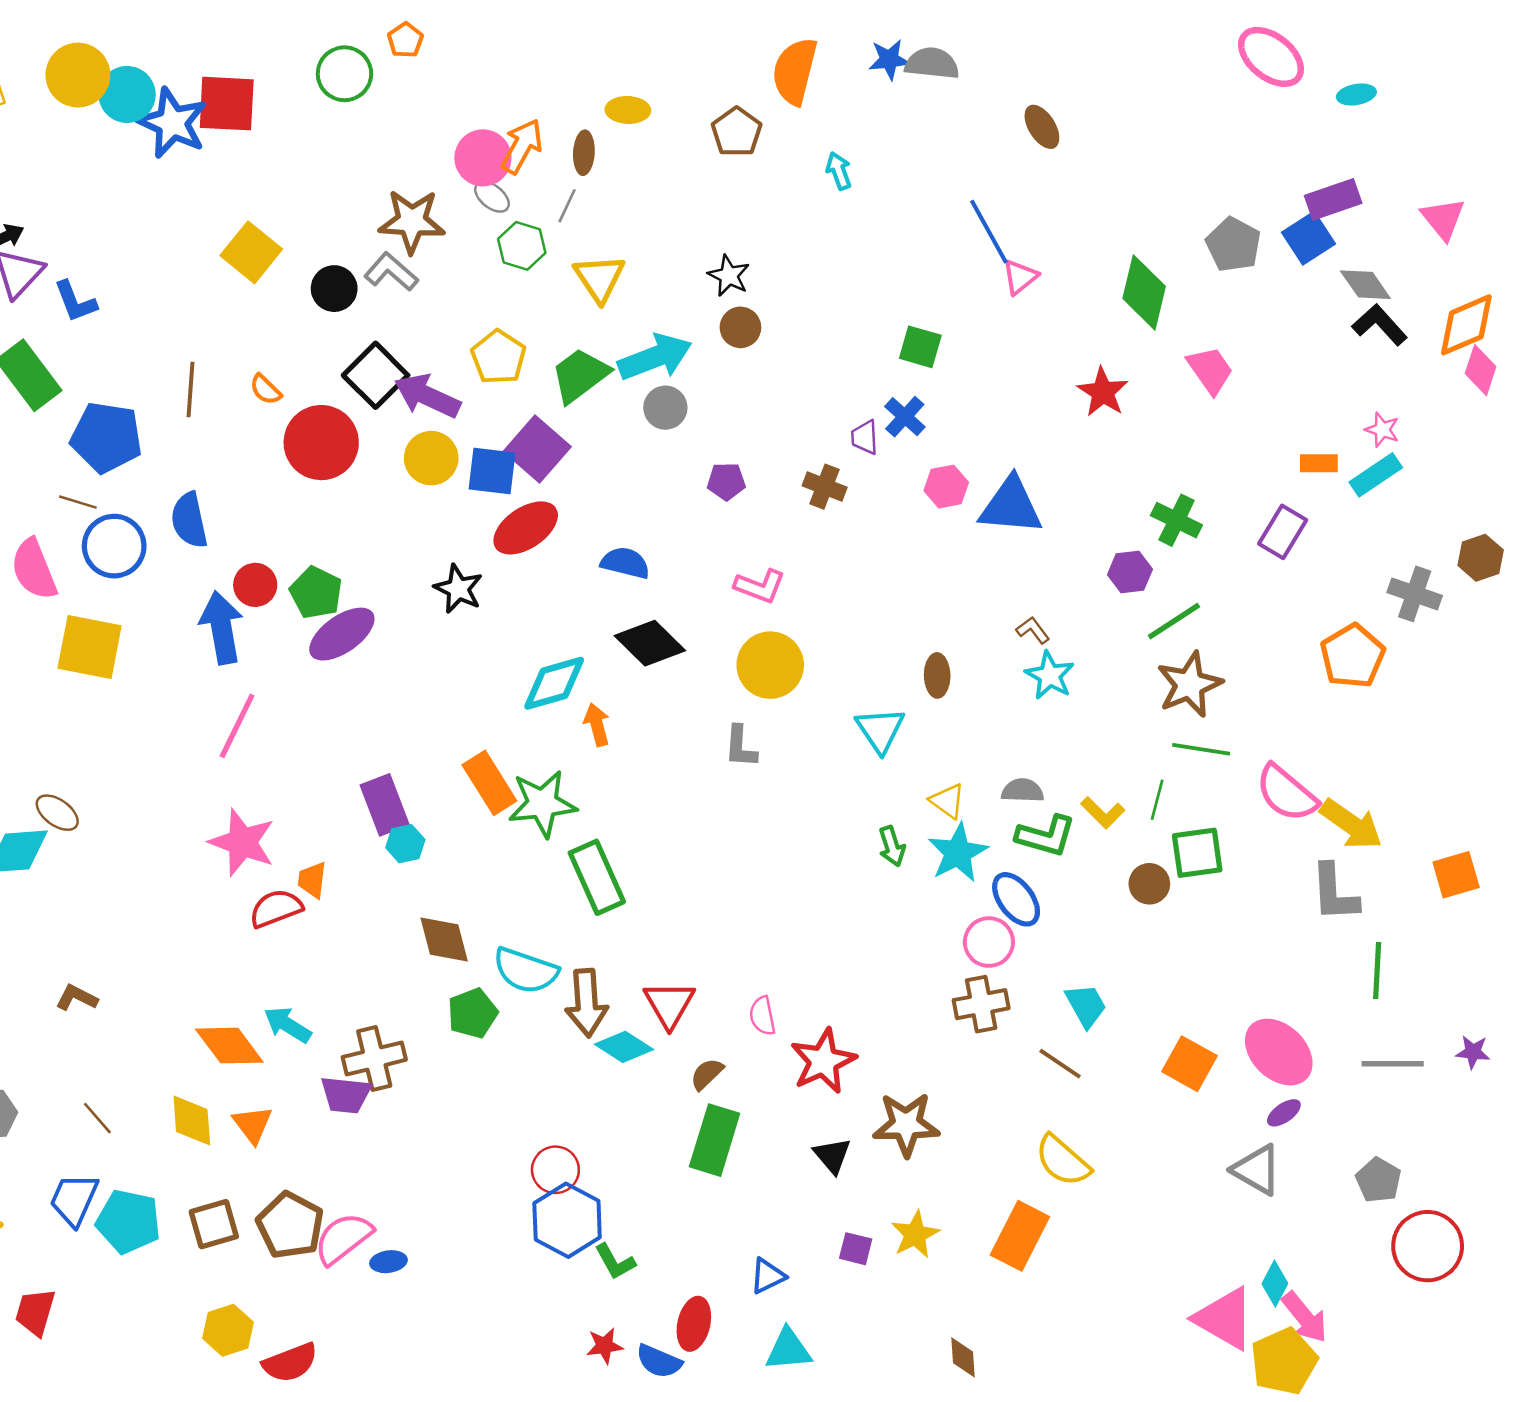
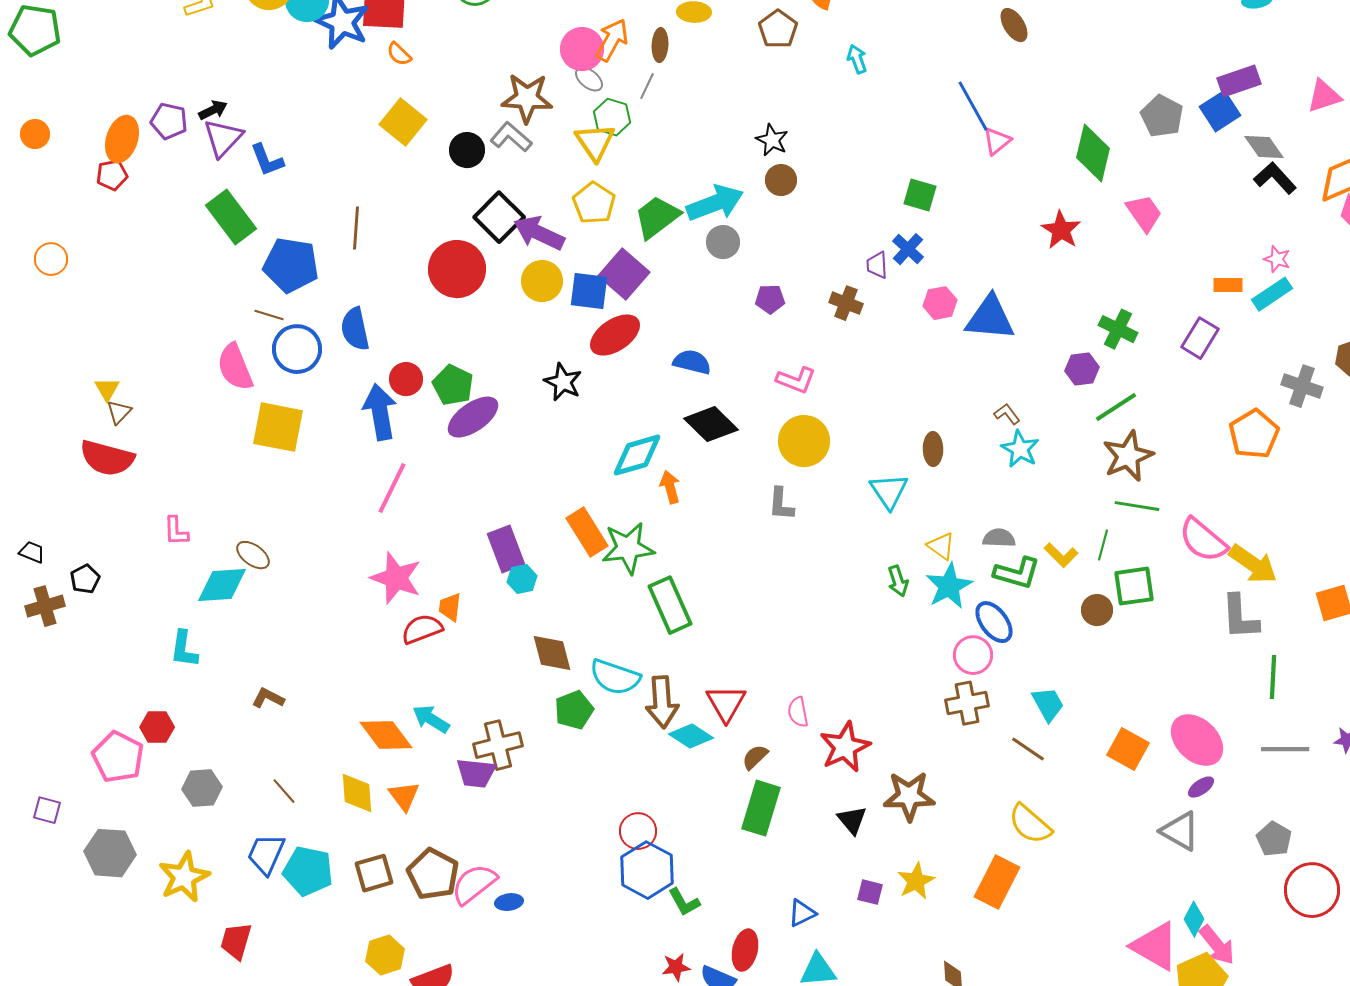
pink triangle: (1443, 219) -> (1324, 96), turned 51
yellow triangle: (599, 278) -> (595, 142), moved
orange semicircle: (266, 389) -> (399, 54), moved

